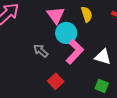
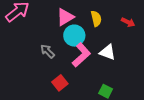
pink triangle: (56, 15) -> (65, 17), turned 30
white triangle: (103, 57) -> (107, 52), moved

